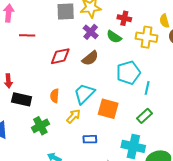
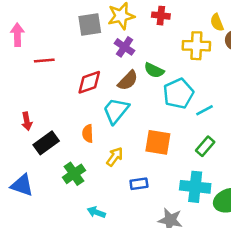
red cross: (124, 18) -> (161, 16), moved
green semicircle: (114, 37) -> (154, 70), moved
cyan line: (147, 88) -> (204, 110), turned 56
cyan trapezoid: (84, 94) -> (116, 111), moved
black rectangle: (22, 99) -> (46, 143), turned -42

